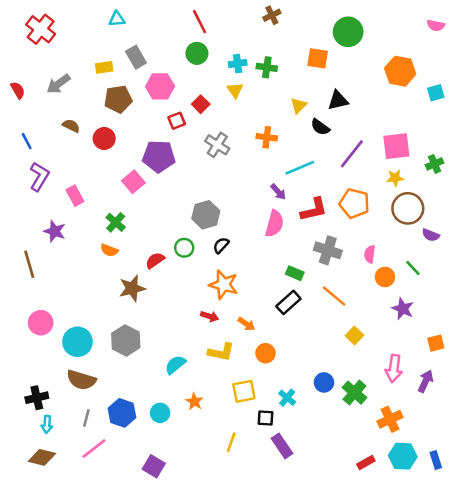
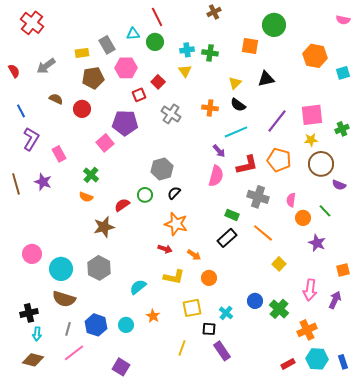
cyan triangle: (117, 19) -> (133, 34), moved
black semicircle: (320, 127) -> (238, 105), moved
brown line: (29, 264) -> (16, 184), moved

